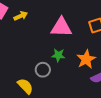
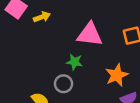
green star: (58, 55) -> (74, 62), moved

